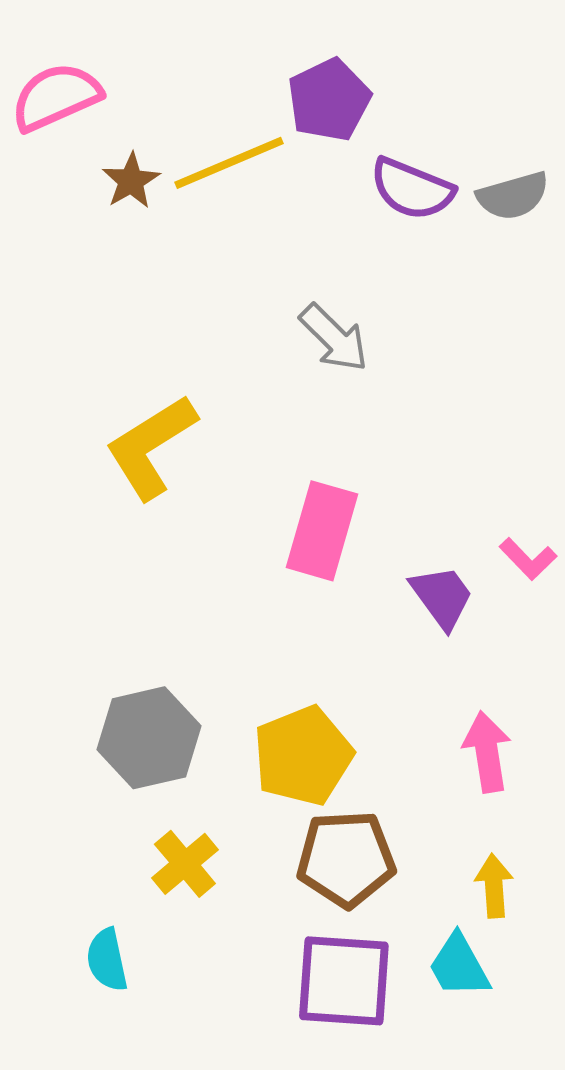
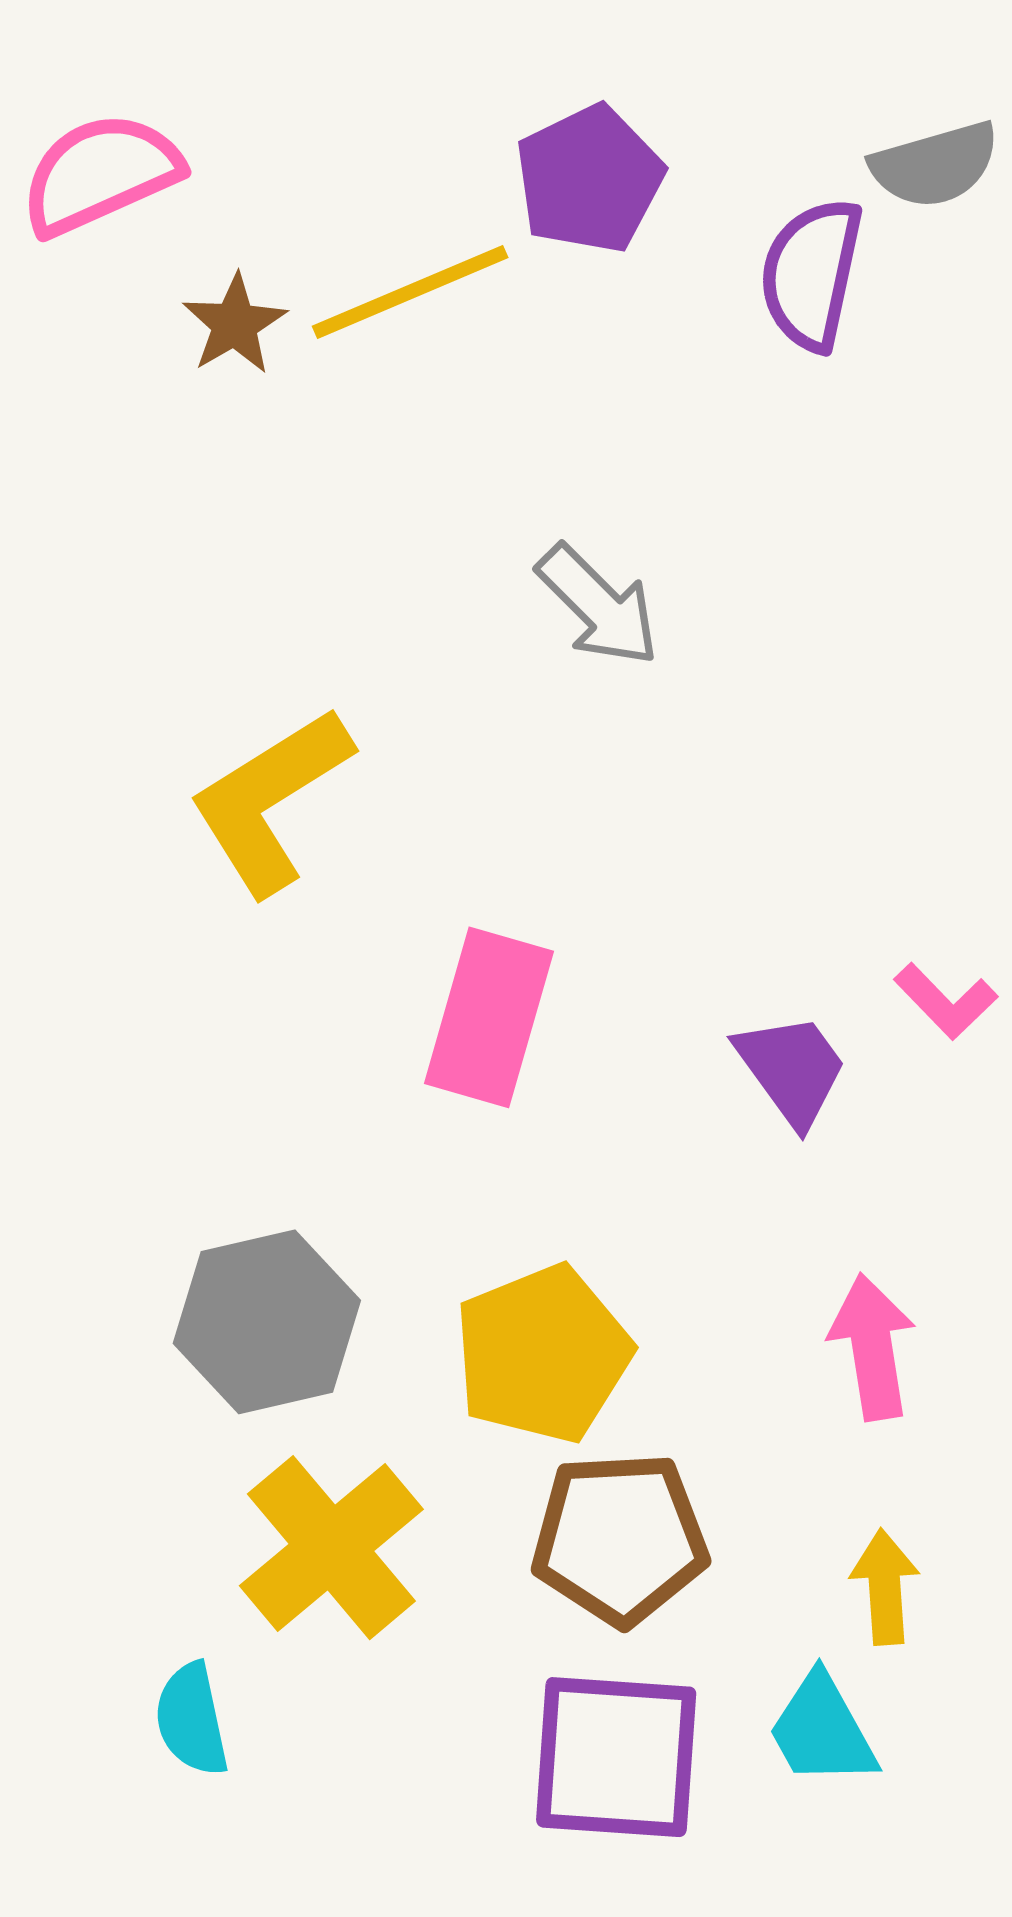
purple semicircle: (412, 189) -> (811, 274), moved, turned 80
gray semicircle: (513, 196) -> (935, 165), moved
pink rectangle: (322, 531) -> (489, 1017), moved
yellow cross: (185, 864) -> (331, 1548), size x1.5

